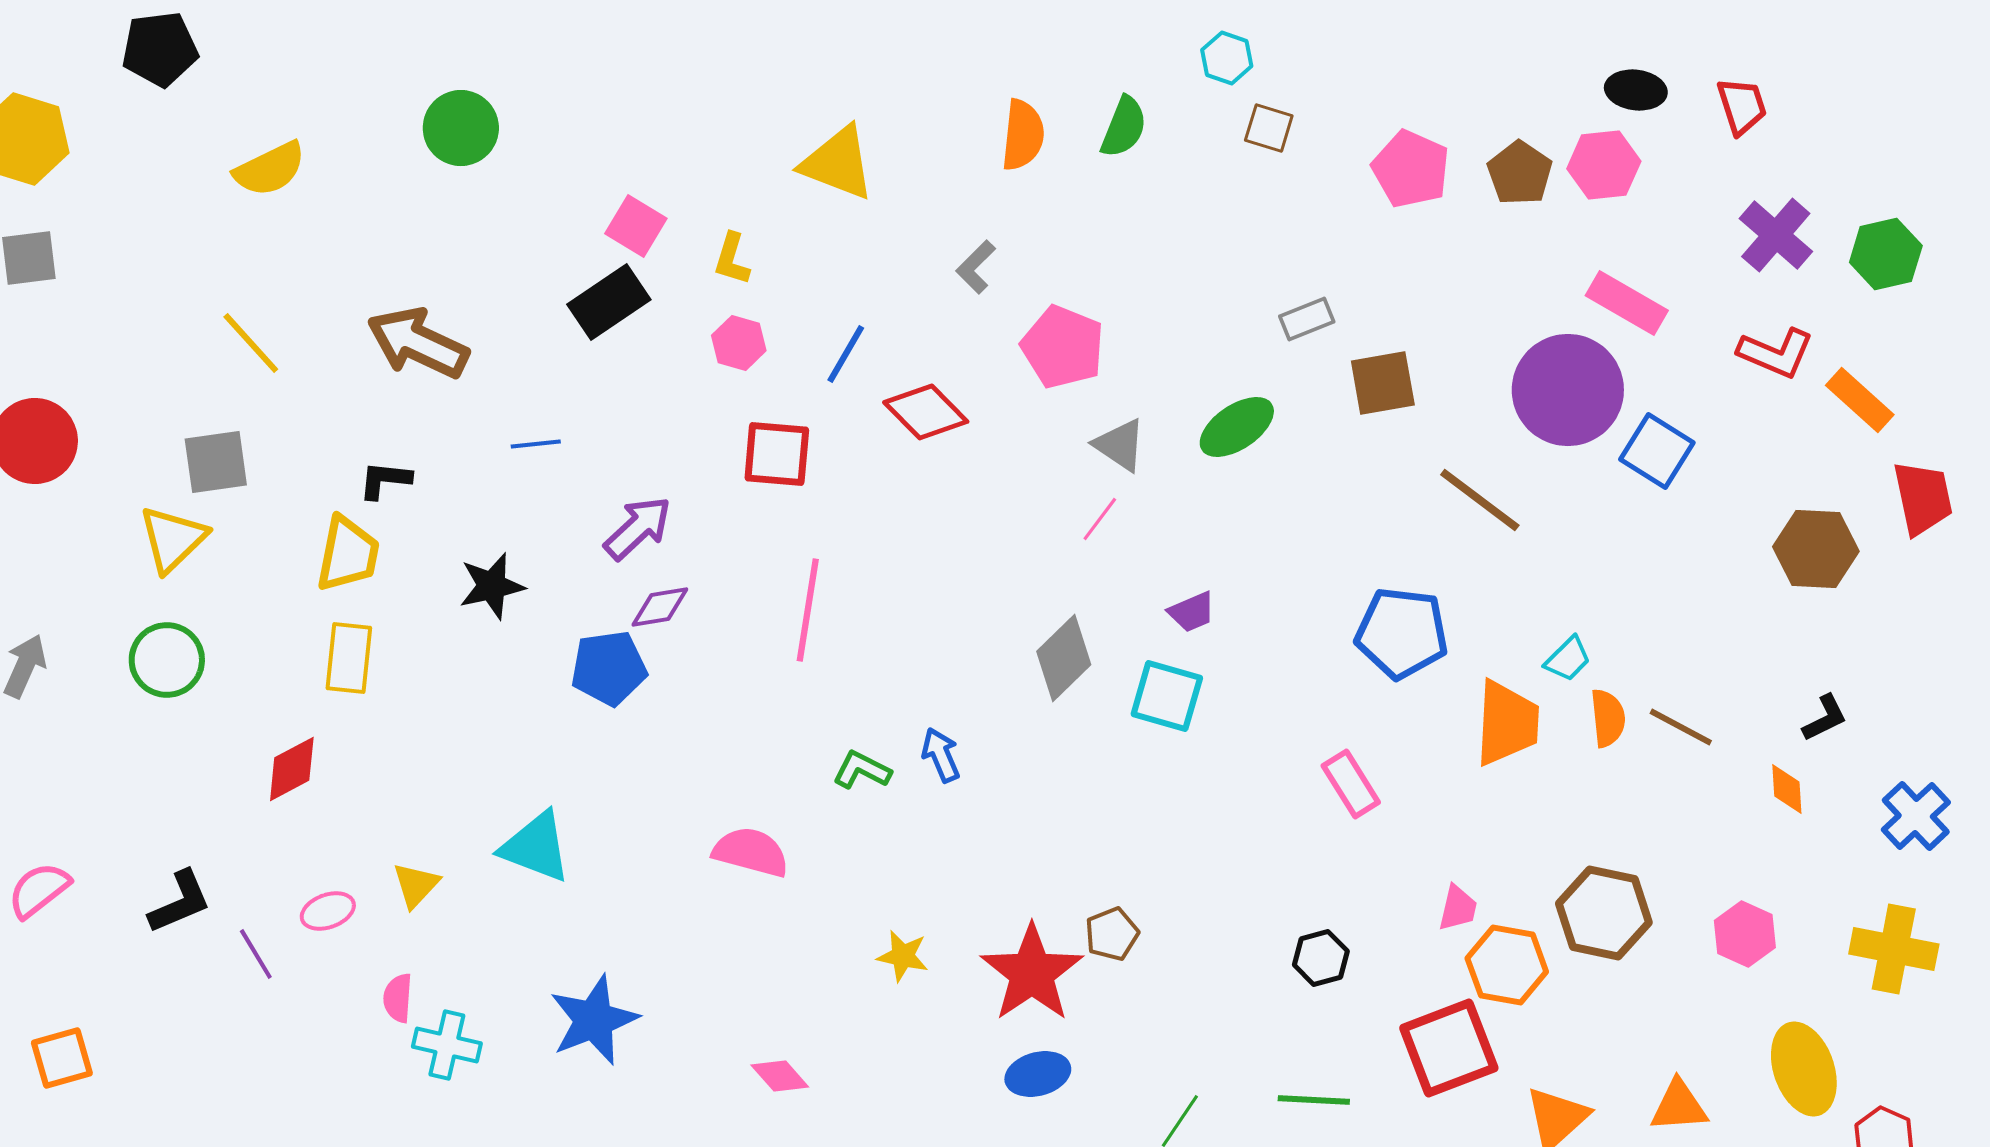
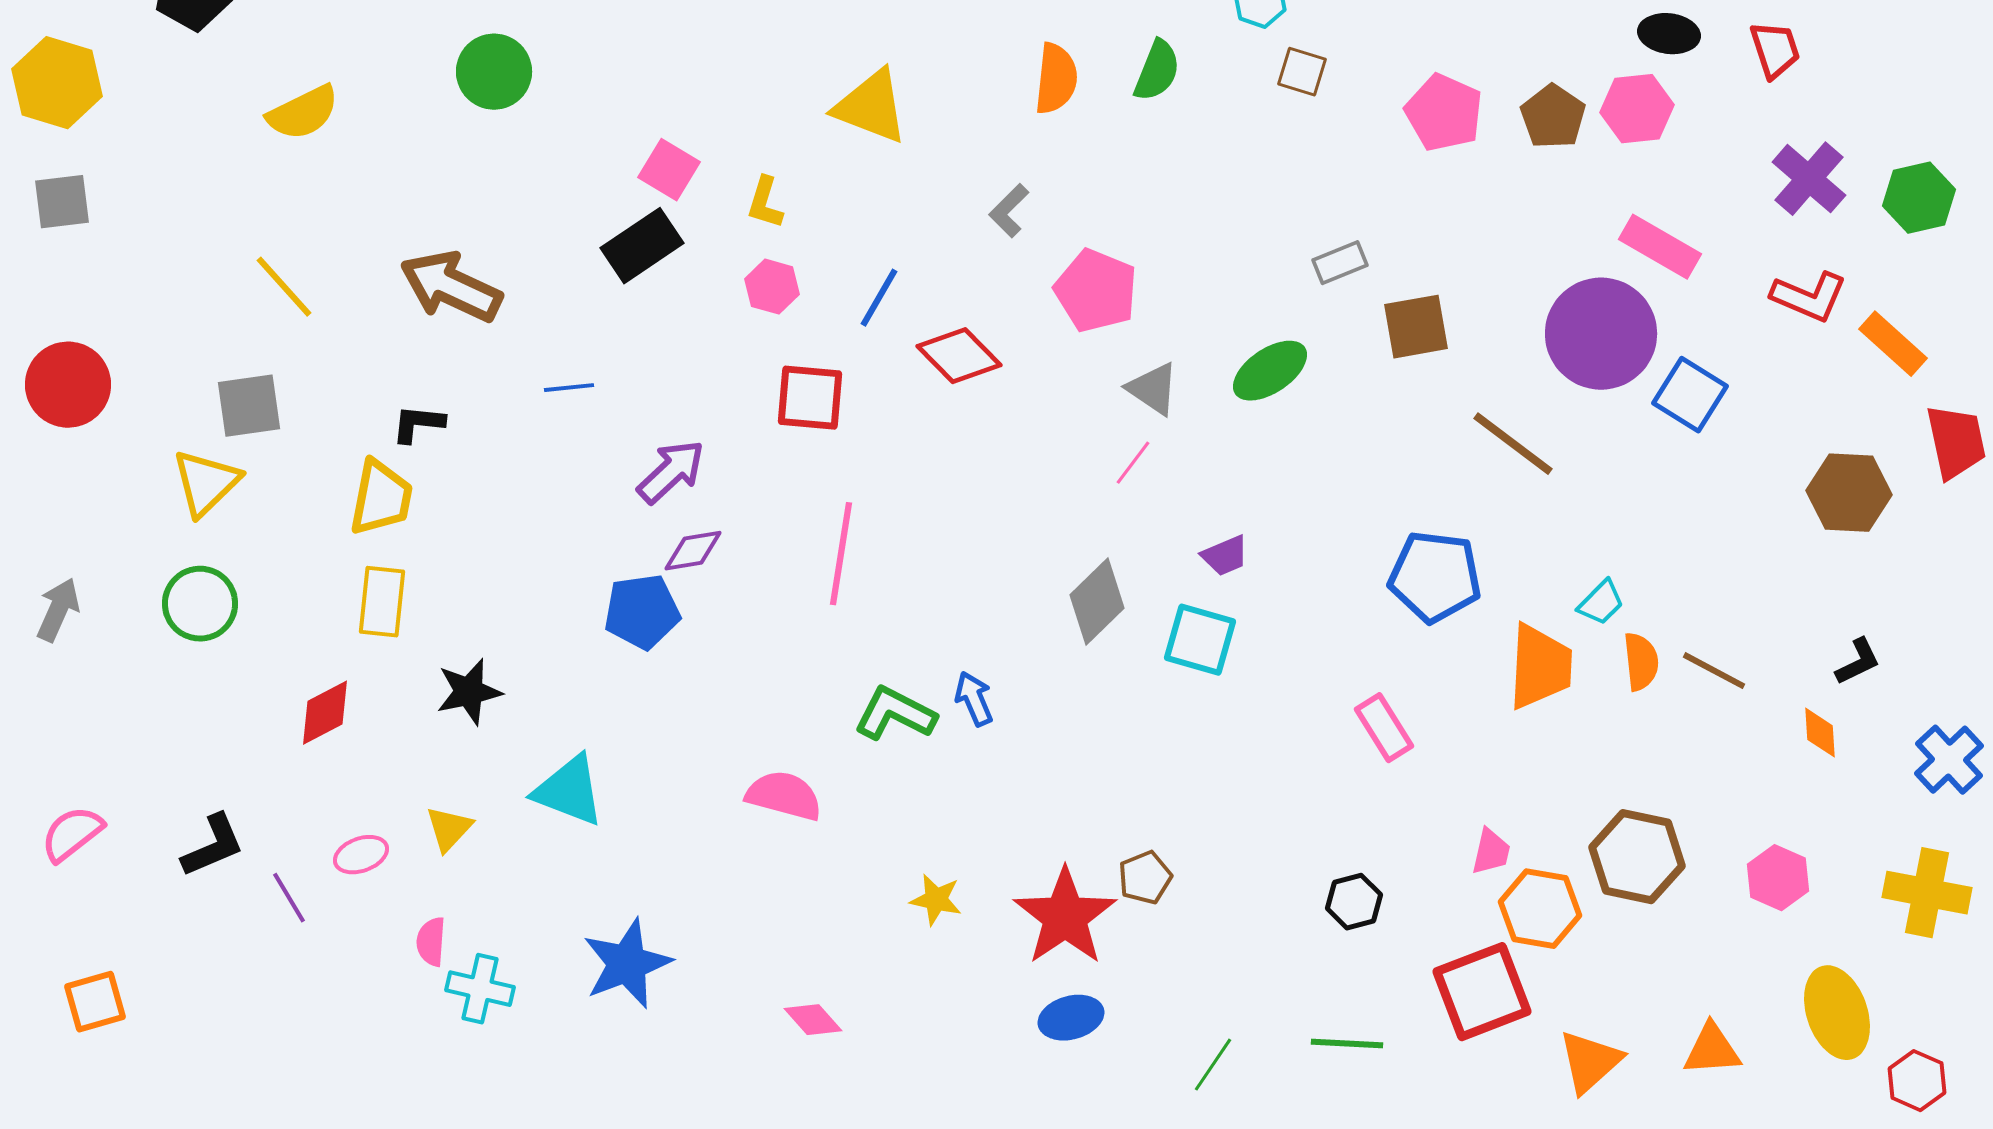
black star: (492, 586) -> (469, 692), moved
green L-shape: (862, 770) -> (895, 714), size x1.4

